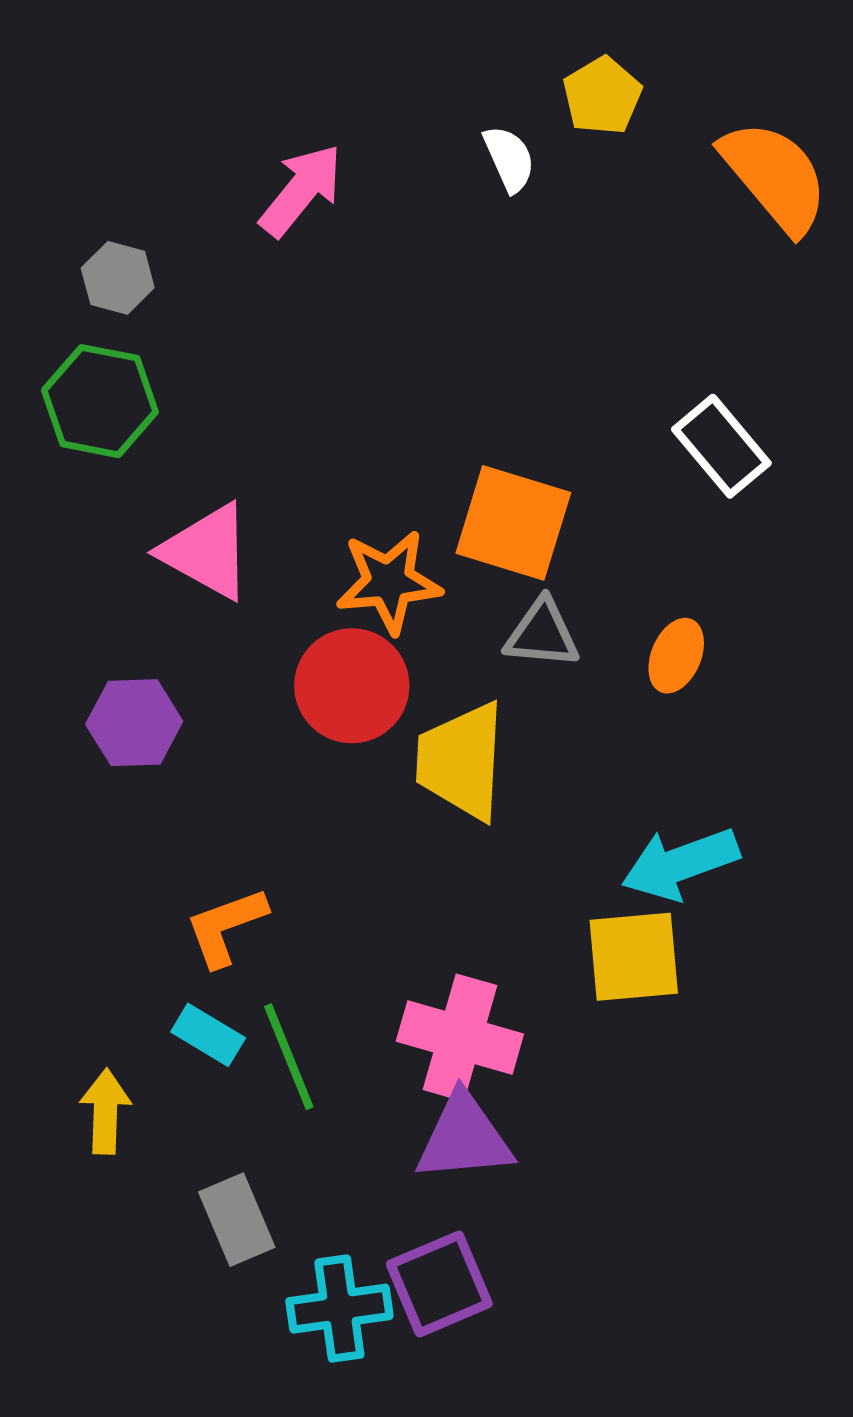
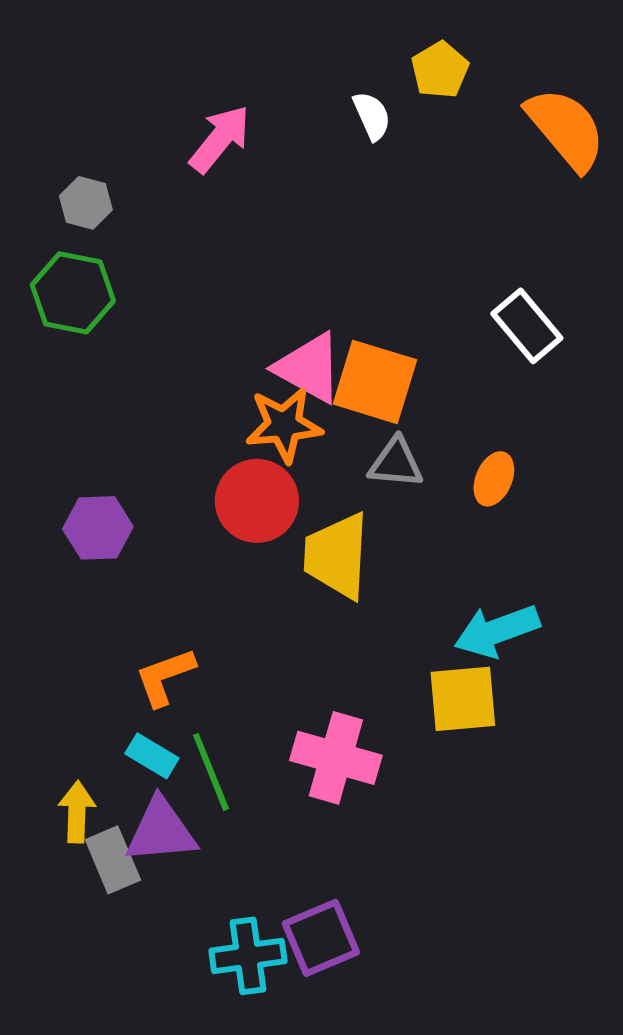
pink triangle: (207, 552) -> (309, 368), moved
purple triangle: (464, 1137) -> (161, 831), moved
gray rectangle: (237, 1220) -> (113, 860), moved

